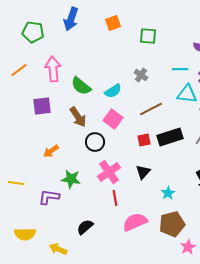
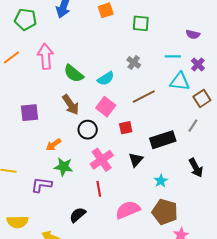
purple square: (42, 106) -> (29, 113), moved
black rectangle: (170, 137) -> (163, 140), moved
red square: (144, 140) -> (126, 128), moved
orange arrow: (51, 151) -> (54, 145), moved
red line: (115, 198) -> (99, 189), moved
brown pentagon: (172, 224) -> (165, 212), turned 30

